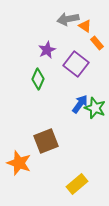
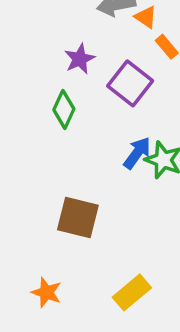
brown square: (46, 141) -> (78, 217), turned 35
orange star: (19, 163) -> (46, 292), moved, size x0.7

